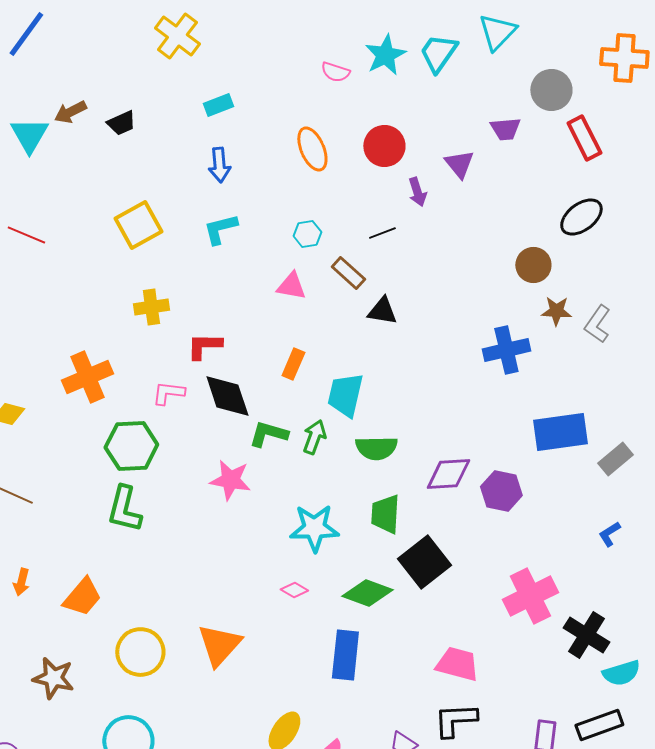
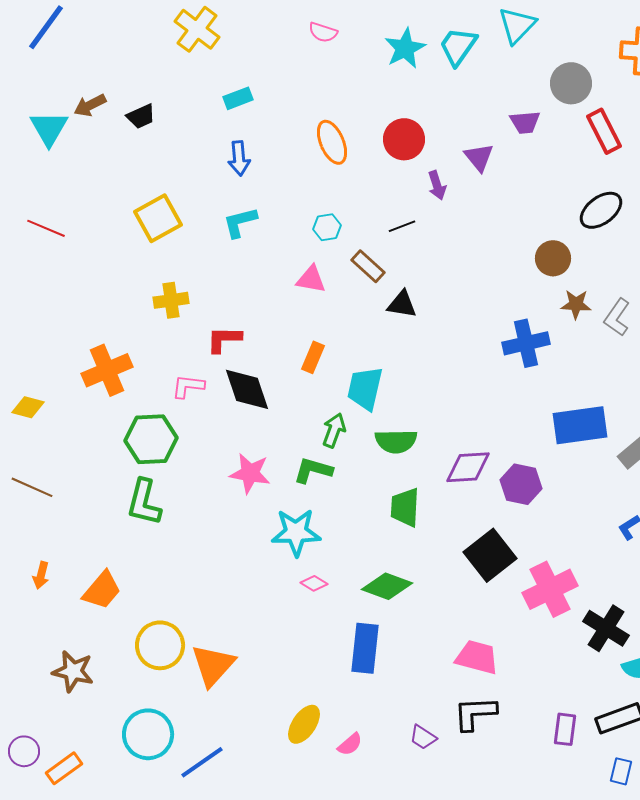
pink semicircle: (335, 72) -> (323, 32), moved
green L-shape: (268, 434) -> (313, 470), moved
cyan star: (314, 528) -> (296, 532), moved
black square: (424, 562) -> (490, 555), moved
orange triangle: (219, 645) -> (213, 665), moved

